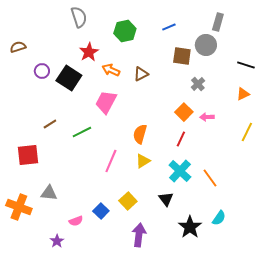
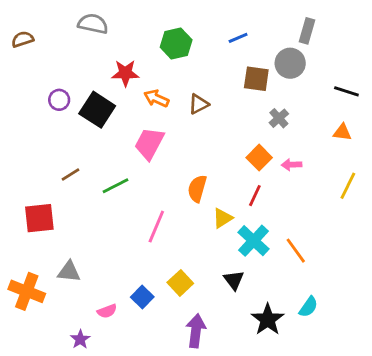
gray semicircle: (79, 17) -> (93, 24), moved, turned -60
brown semicircle: (18, 47) -> (23, 39), moved
red star: (89, 52) -> (125, 73), turned 30
orange triangle: (243, 94) -> (342, 132), turned 32
yellow triangle: (143, 161) -> (223, 218), moved

